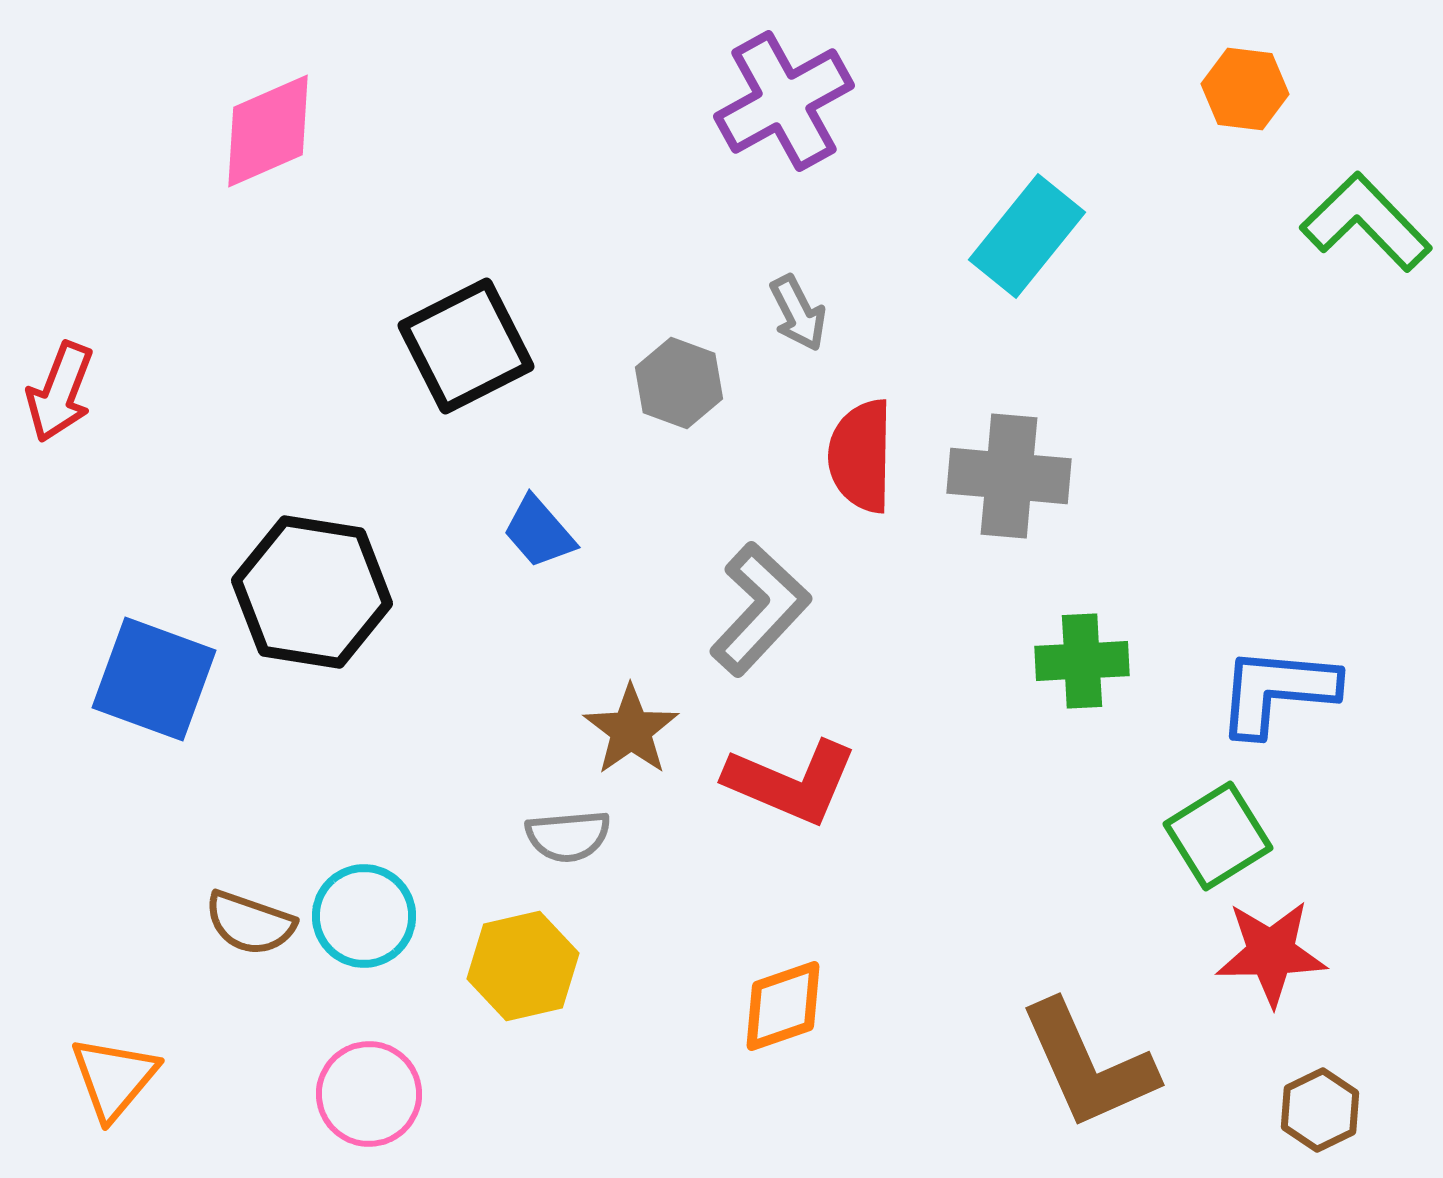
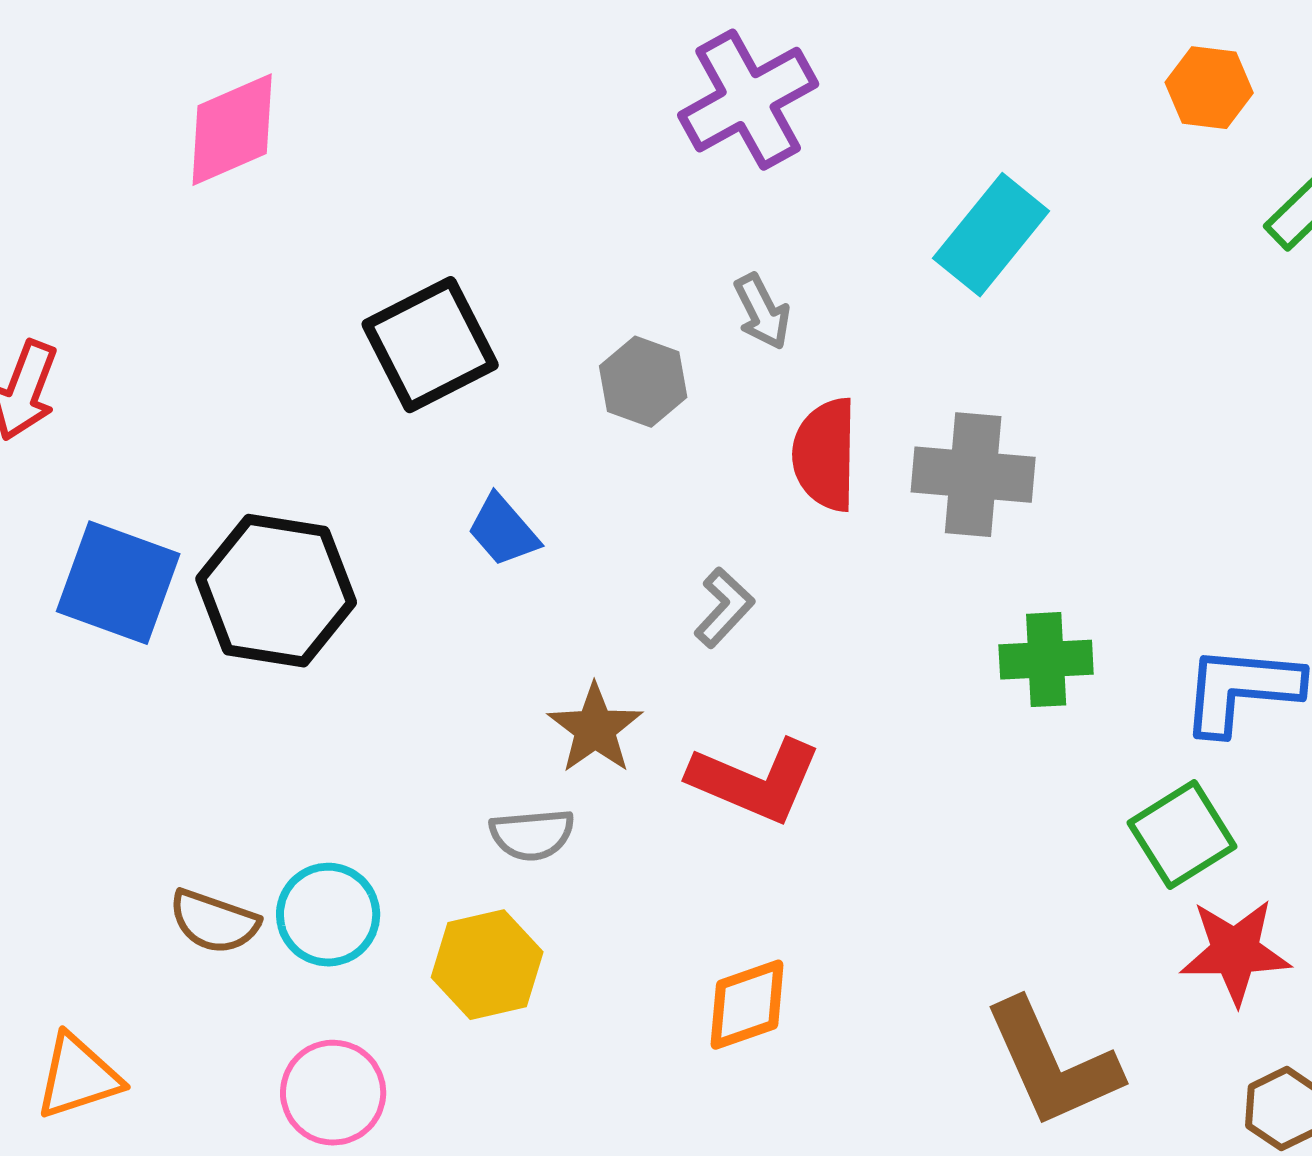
gray L-shape: (760, 609) -> (724, 608), size x0.6
blue square: (154, 679) -> (118, 583), moved
orange triangle: (114, 1078) -> (78, 1077), turned 32

